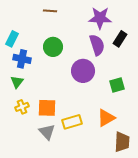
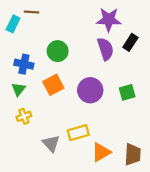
brown line: (50, 11) -> (32, 12), moved
cyan rectangle: (12, 39) -> (13, 24), moved
purple circle: (83, 71) -> (90, 90), moved
orange square: (47, 108) -> (53, 85), moved, turned -30
orange triangle: (106, 118) -> (101, 152), moved

